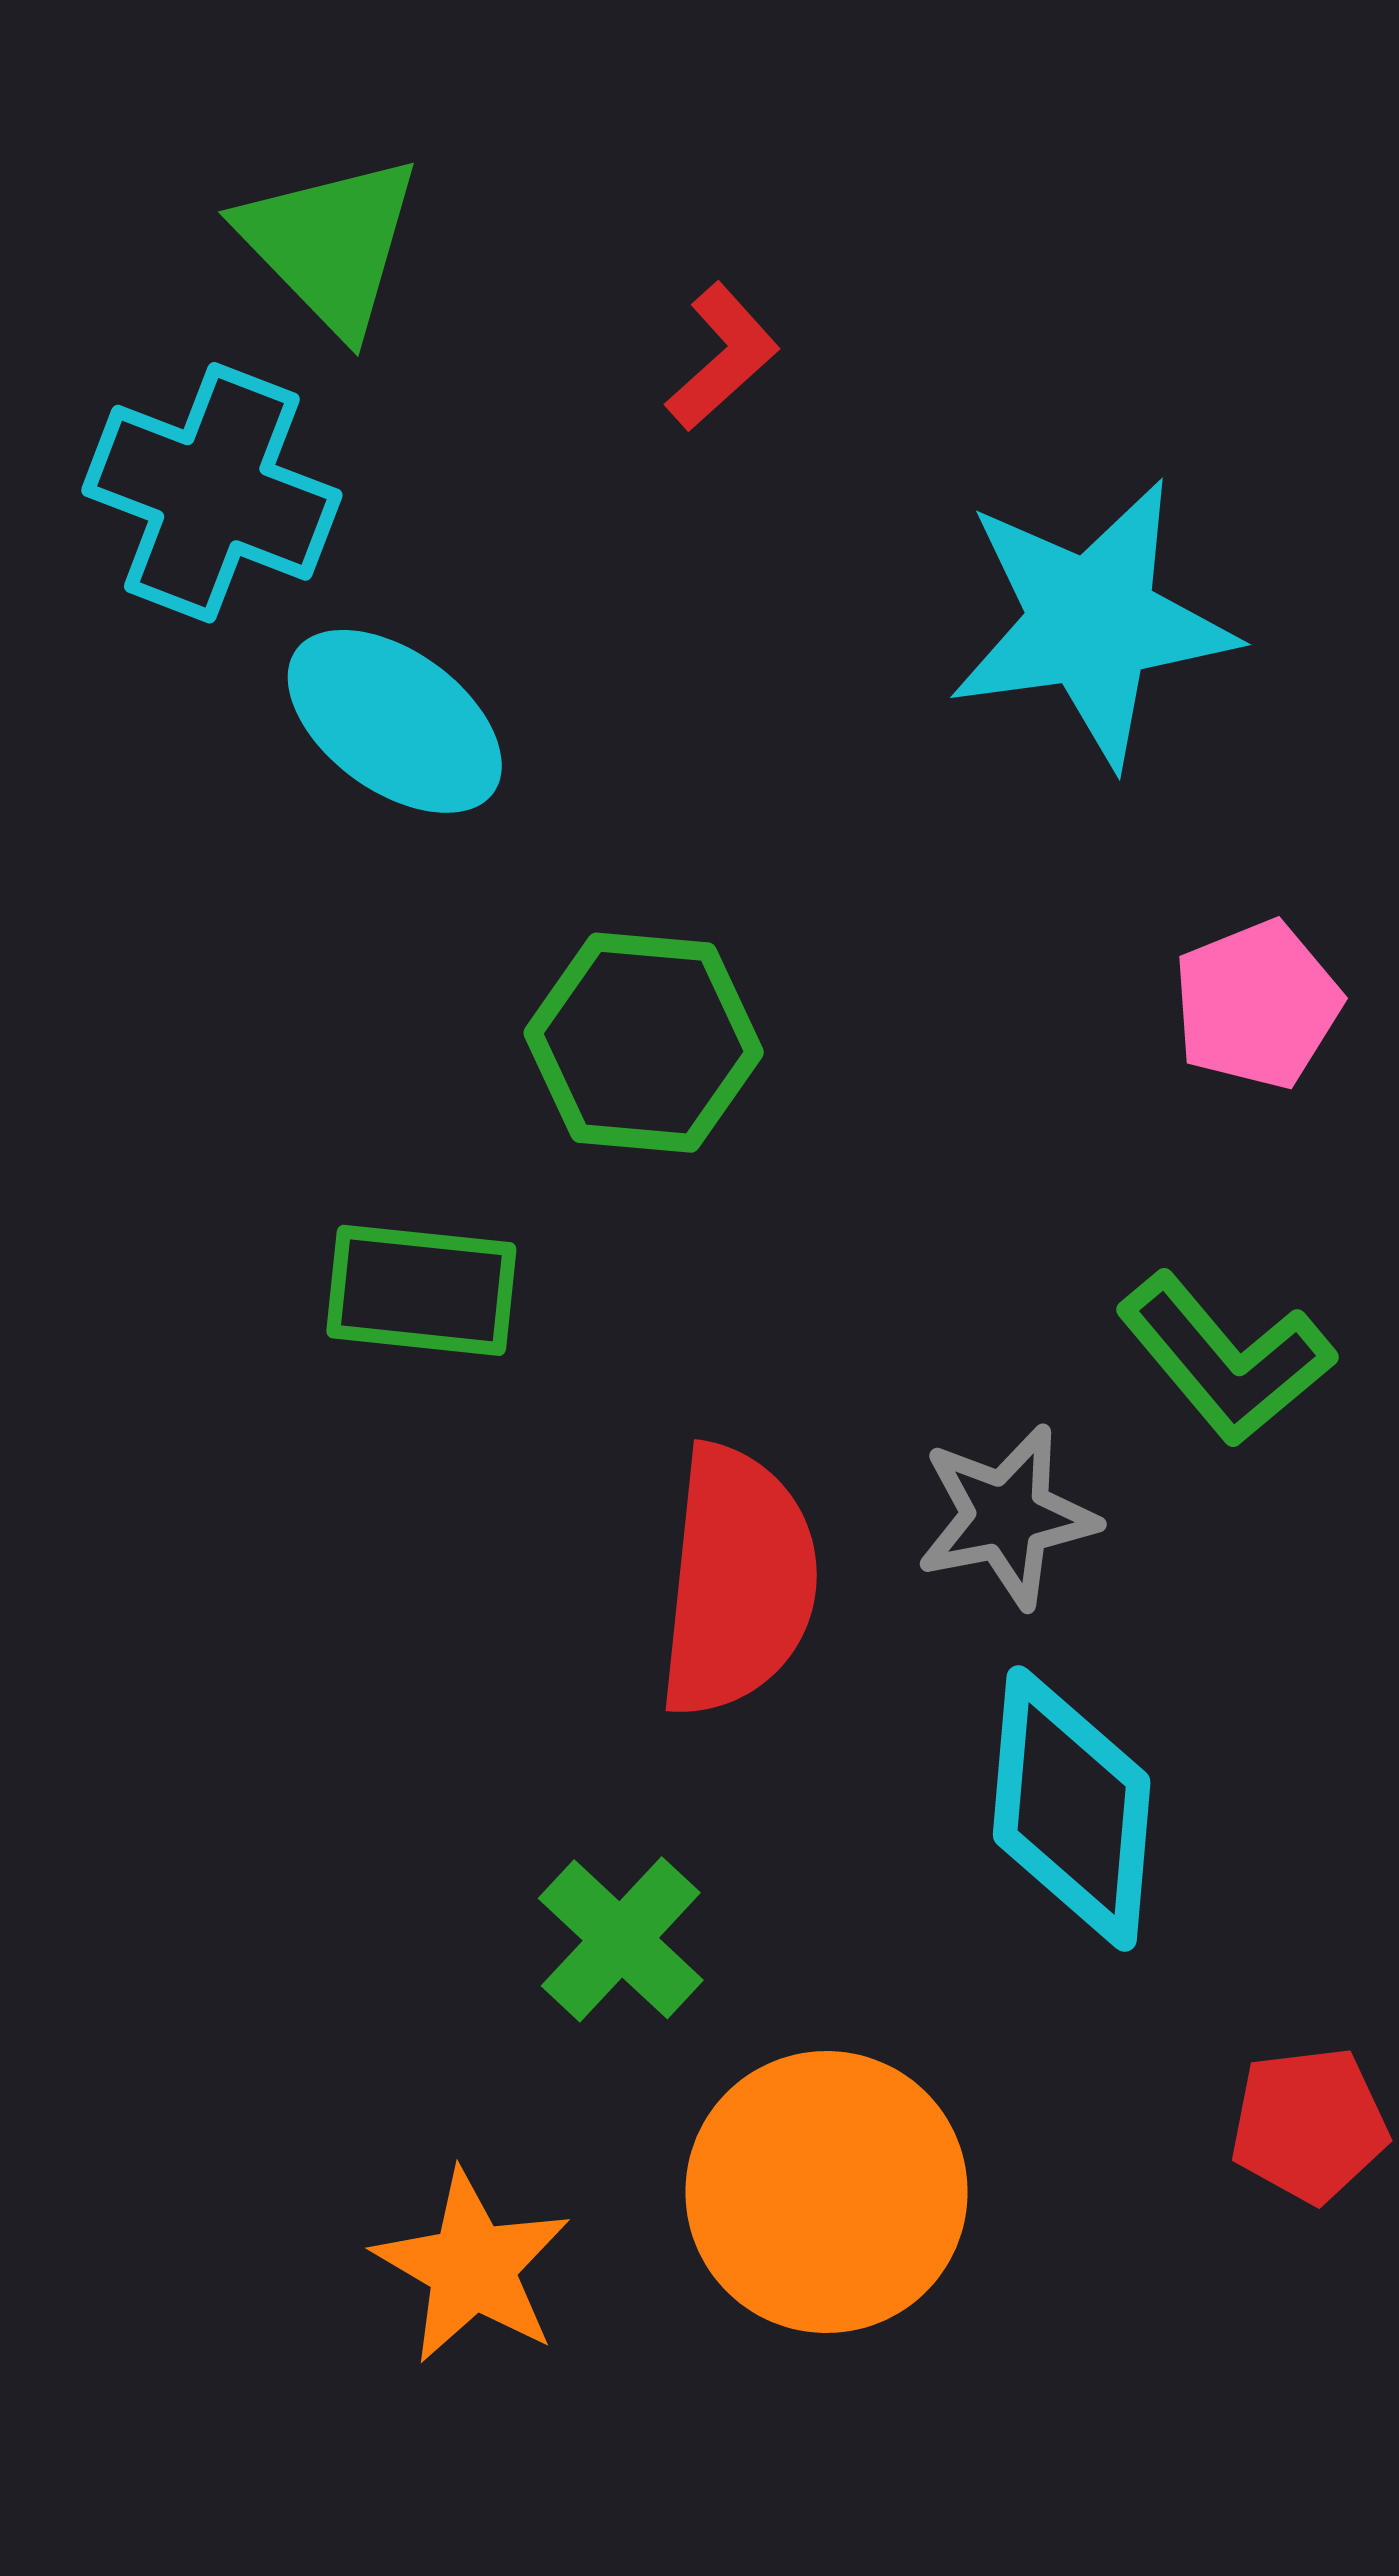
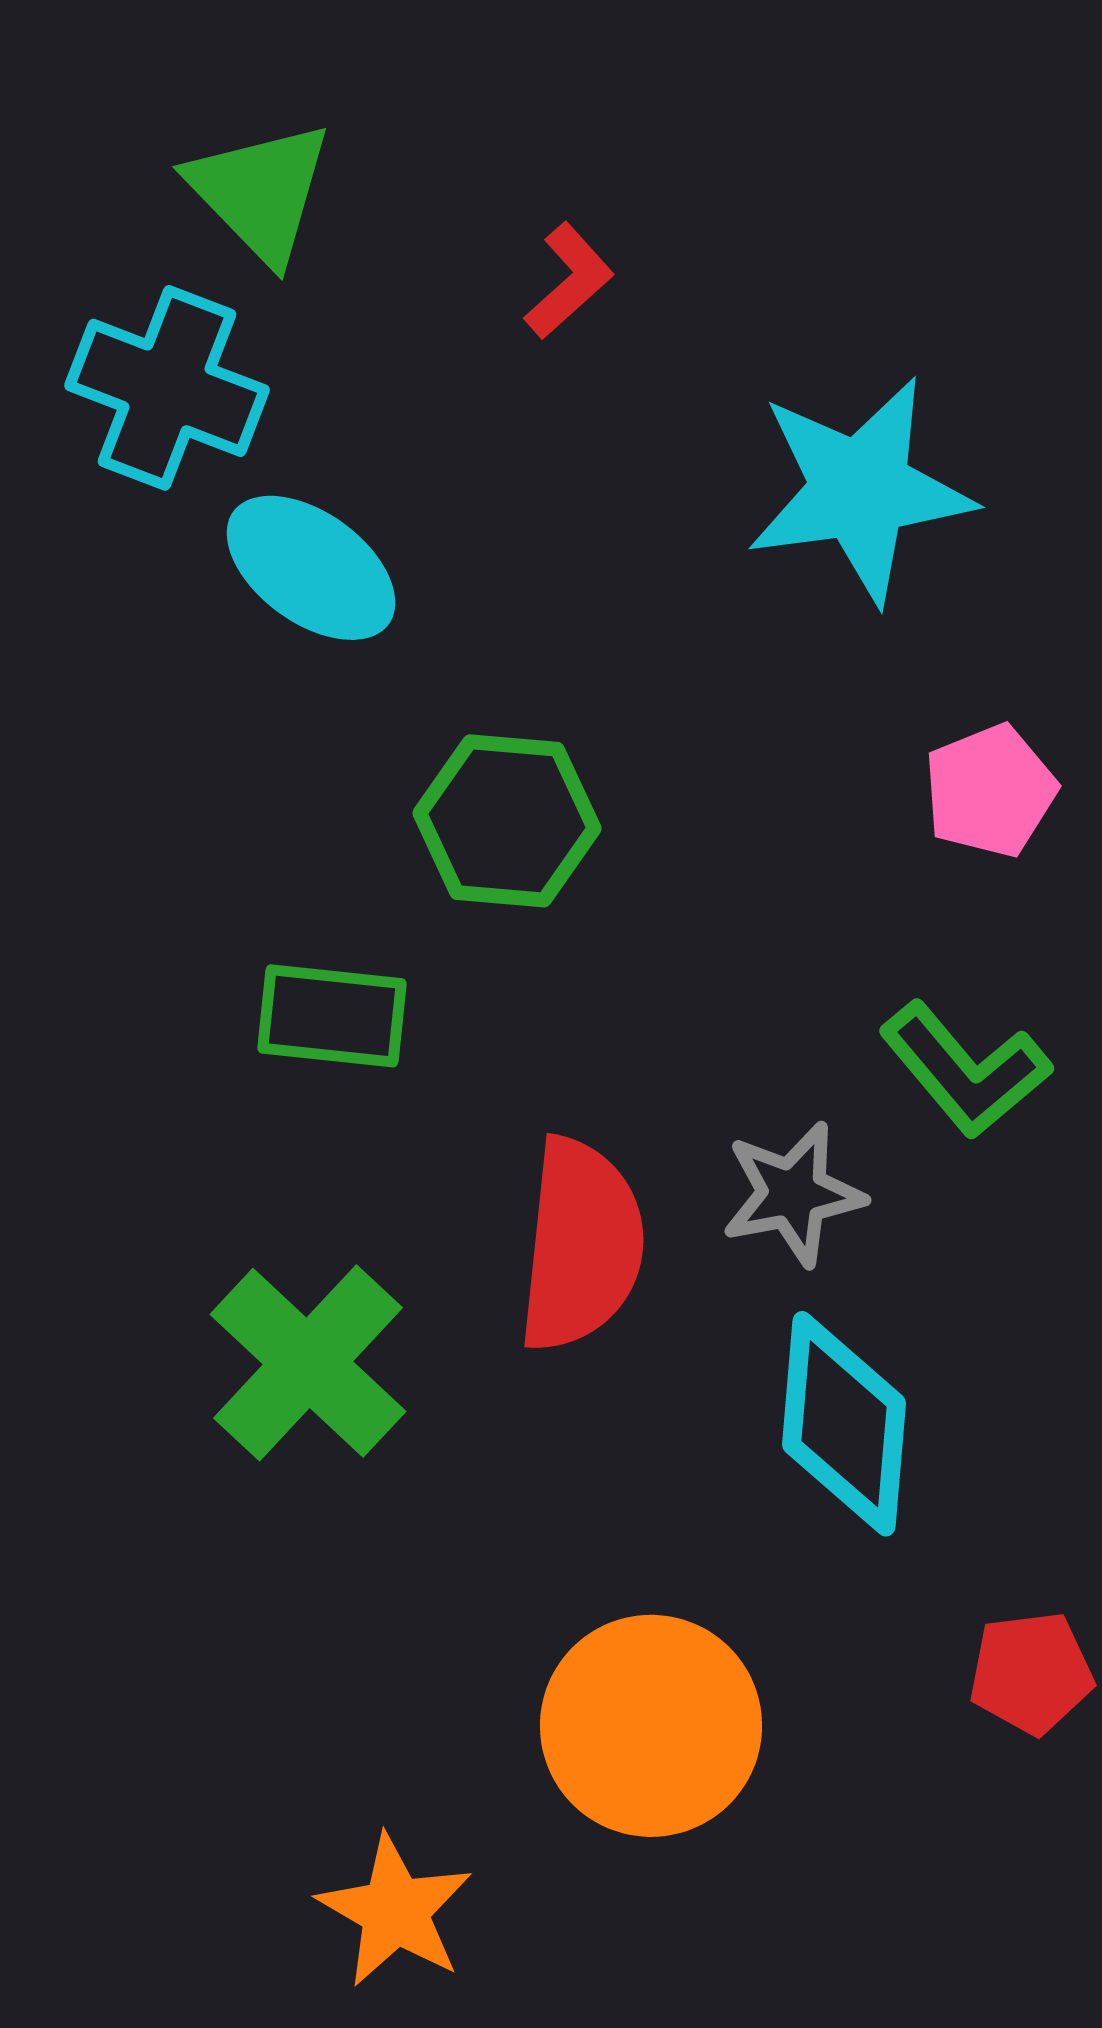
green cross: (621, 1939) -> (308, 1363), moved, size x1.5
orange star: (472, 2267) -> (395, 1911), moved

